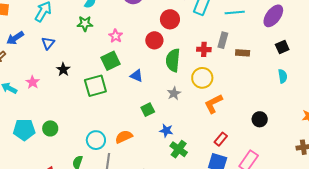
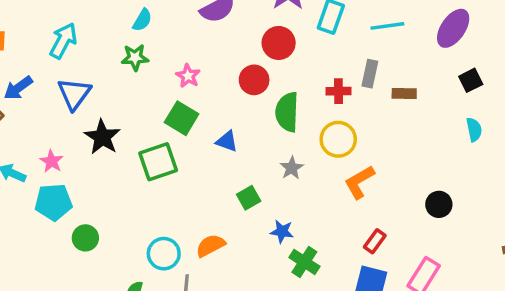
blue triangle: (48, 43) -> (74, 94), size x1.5
green square: (111, 61) -> (182, 118), turned -30
black star: (63, 69) -> (102, 137), size x1.5
cyan pentagon: (24, 130) -> (53, 202), moved

